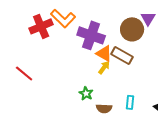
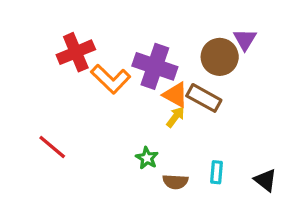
orange L-shape: (63, 18) -> (111, 79), moved
red line: (24, 73) -> (52, 147), moved

